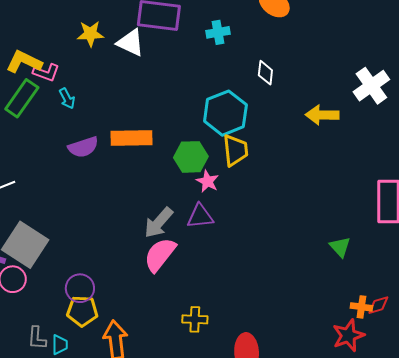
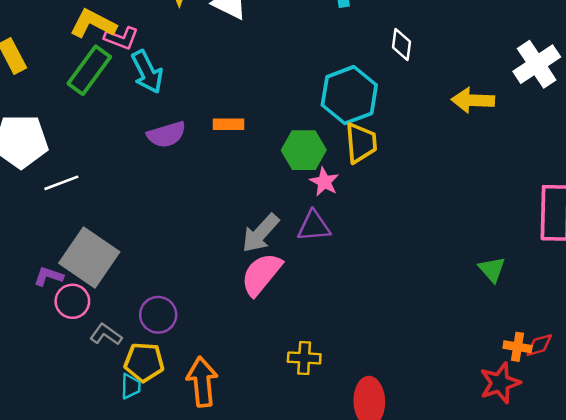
cyan arrow: (67, 99) -> (147, 72), size x1.6
orange rectangle: (132, 138) -> (228, 124), size x0.6
yellow pentagon: (82, 311) -> (144, 362), moved
gray L-shape: (37, 338) -> (106, 334), moved, turned 120

